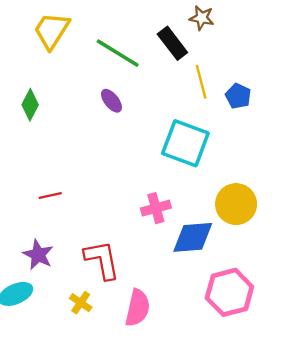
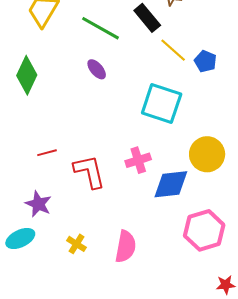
yellow line: (201, 82) -> (173, 50), turned -32
green diamond: (30, 105) -> (27, 75), size x1.4
red L-shape: (102, 260) -> (89, 172), moved

